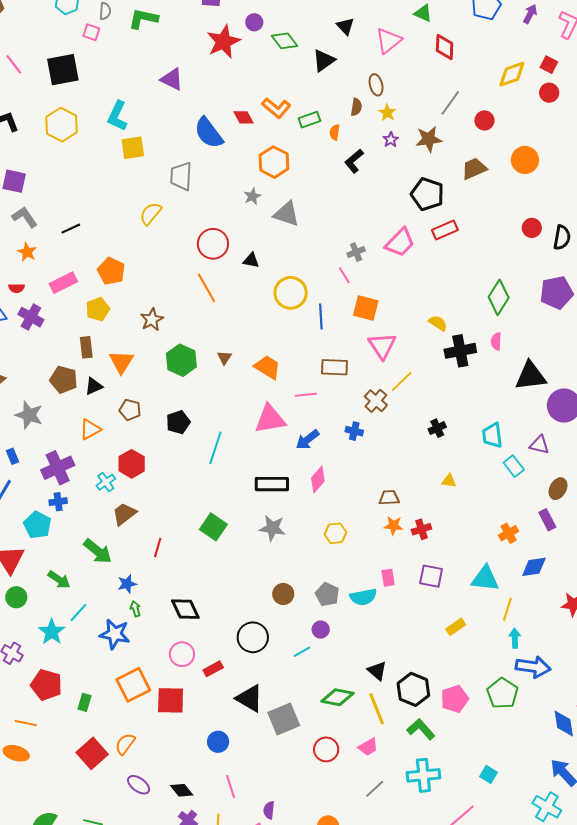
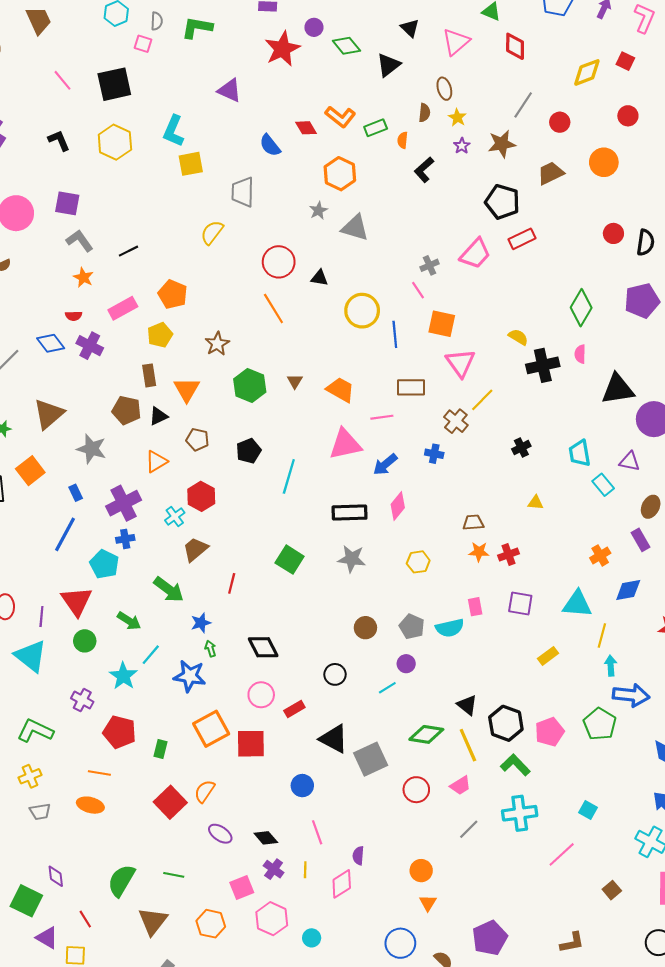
red circle: (549, 93) -> (628, 116), moved
blue semicircle: (209, 133) -> (270, 145), size x0.7
black circle: (253, 637) -> (335, 674), size x0.7

